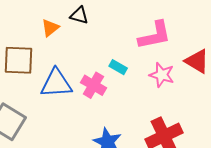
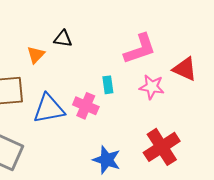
cyan rectangle: (118, 67) -> (108, 85), turned 60

